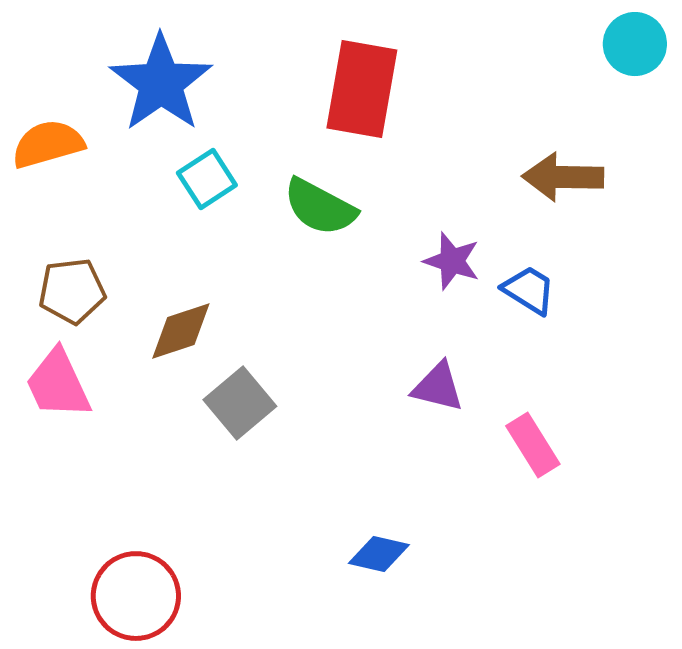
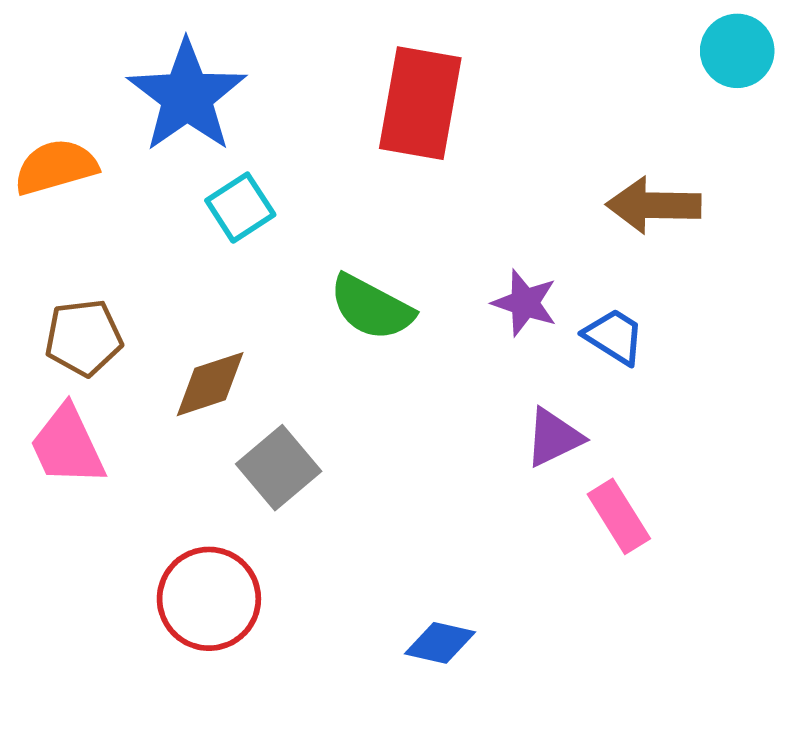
green semicircle: (320, 207) -> (371, 307), moved
purple triangle: (438, 387) -> (554, 437), moved, turned -40
red circle: (136, 596) -> (209, 599), moved

